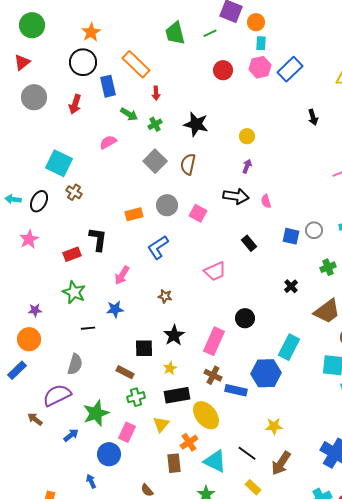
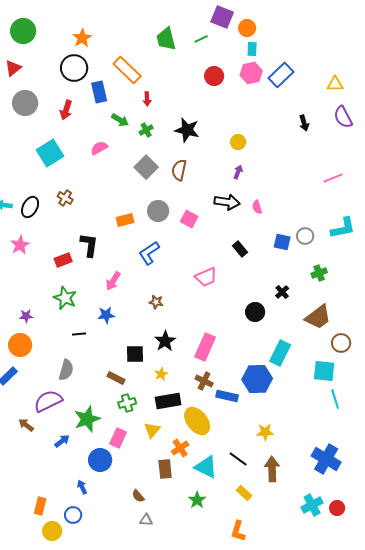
cyan square: (59, 163) -> (50, 153), moved, turned 32
black circle: (245, 318) -> (255, 312), moved
brown arrow: (281, 463) -> (272, 469), turned 145

